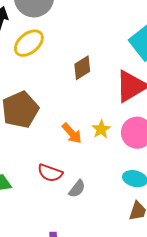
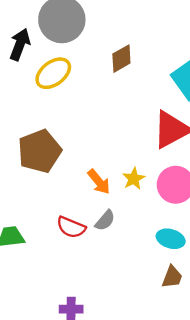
brown diamond: (82, 68) -> (121, 59), moved
gray semicircle: (77, 189) -> (105, 220), moved

